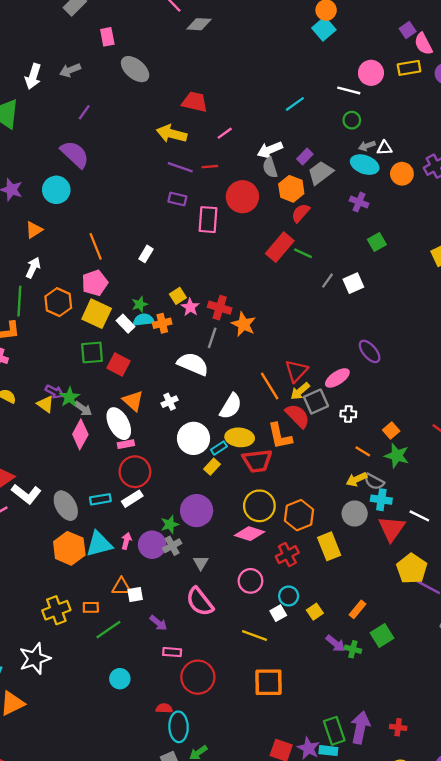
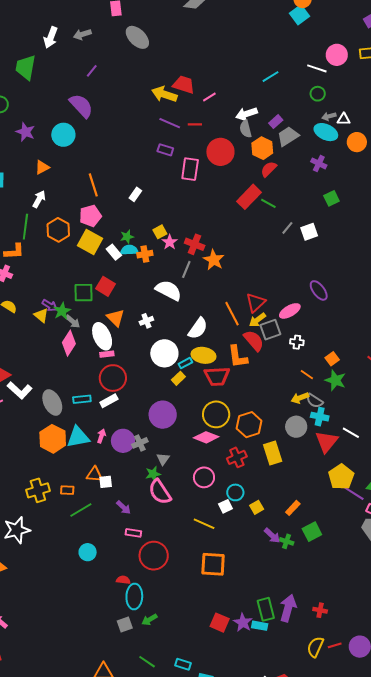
red trapezoid: (195, 102) -> (184, 85), moved
green square: (92, 352) -> (83, 293), moved
green star: (170, 524) -> (153, 474), moved

